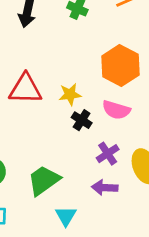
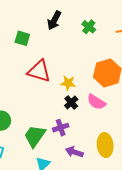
purple cross: (108, 154) -> (61, 128), moved
green trapezoid: (44, 180) -> (35, 136), turned -35

